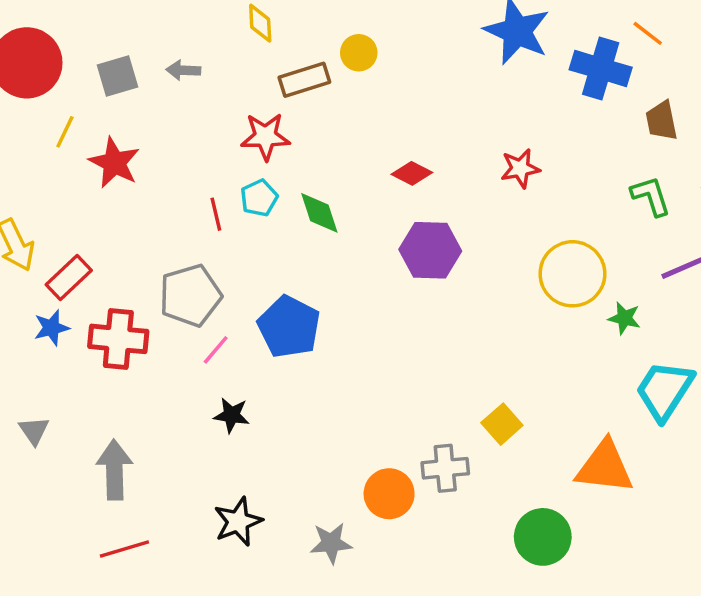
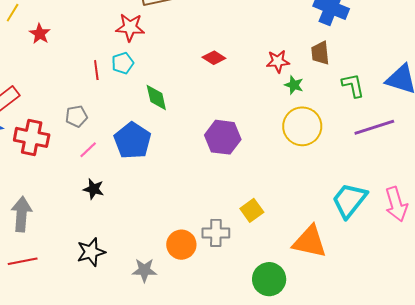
brown trapezoid: (662, 121) -> (320, 53), moved
red star: (114, 163) -> (40, 34), size x0.7
green diamond: (319, 213) -> (156, 97), moved
purple hexagon: (430, 250) -> (223, 137), moved
gray pentagon: (190, 295) -> (76, 116), size x0.6
green star: (624, 318) -> (294, 85), moved

